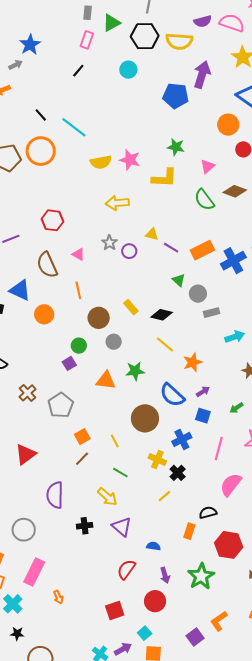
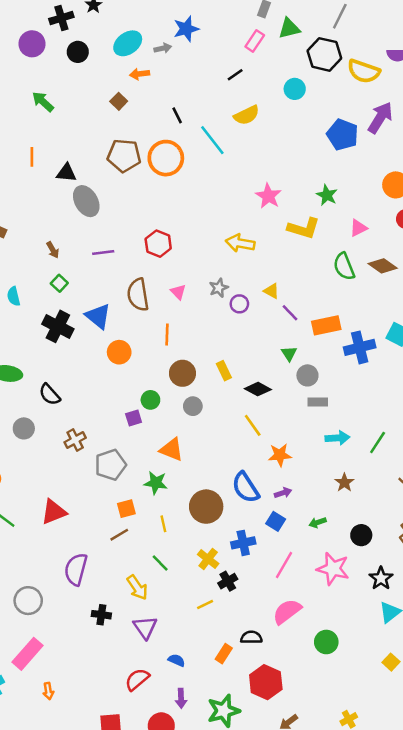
yellow semicircle: (101, 162) -> (247, 115), moved, turned -30
green star: (135, 371) -> (156, 483), moved

